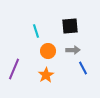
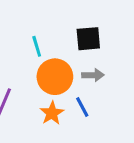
orange circle: (48, 51) -> (55, 77), size x1.5
blue line: (83, 68) -> (82, 107), moved

